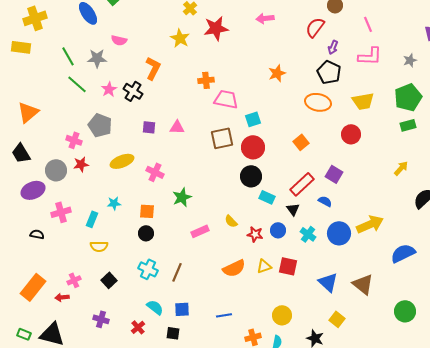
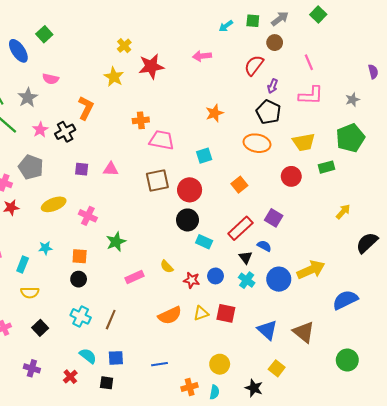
gray star: (97, 58) -> (28, 98), turned -30
black cross: (133, 91) -> (65, 132), turned 30
cyan square: (253, 119) -> (204, 156), moved
green rectangle: (408, 125) -> (327, 167), moved
black triangle: (293, 209) -> (246, 257), moved

